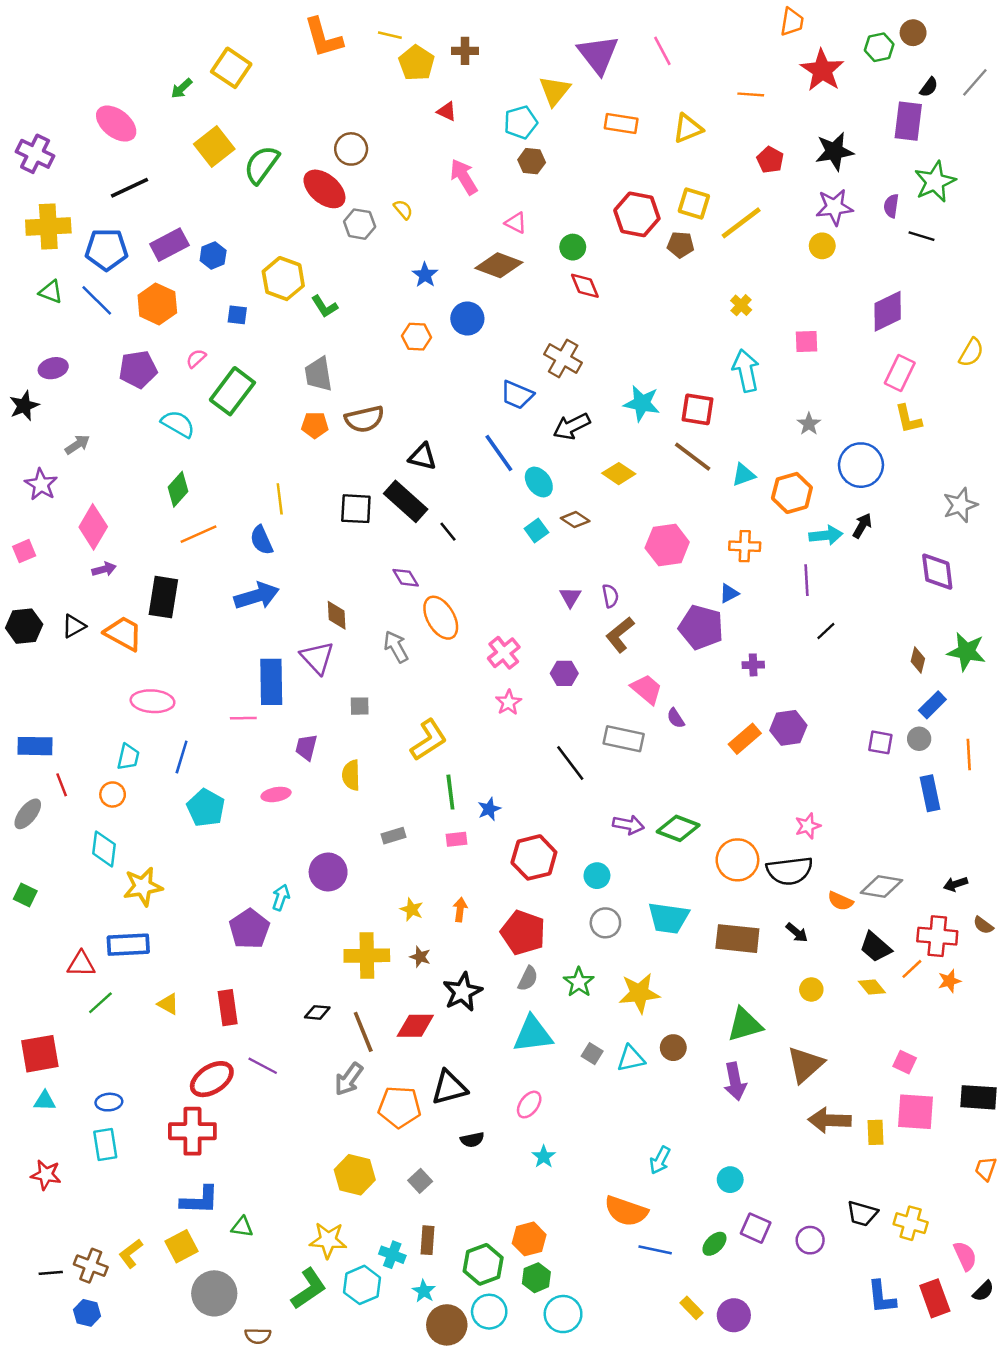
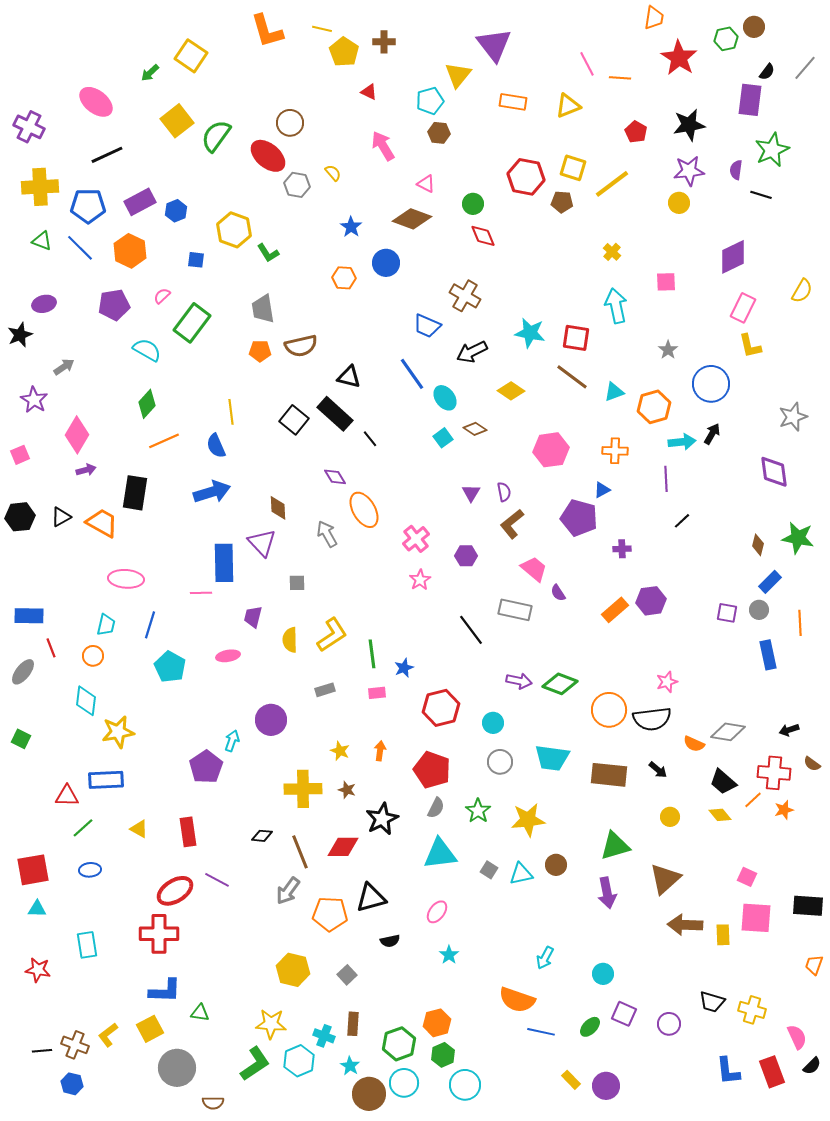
pink line: (662, 51) -> (587, 64), moved
black square: (356, 509) -> (294, 420), turned 36
yellow L-shape: (429, 740) -> (332, 635), moved
blue ellipse: (109, 1102) -> (90, 870), moved

